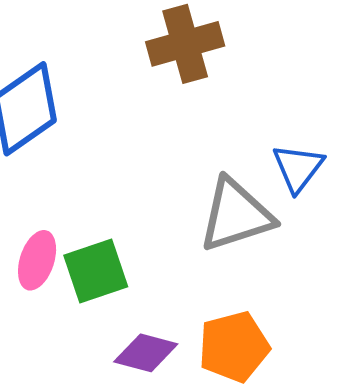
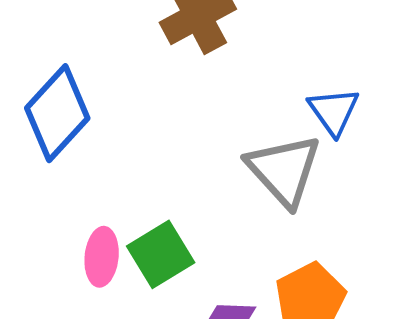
gray triangle: (236, 215) -> (284, 170), turned -42

